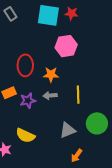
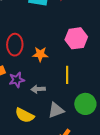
pink hexagon: (66, 46) -> (76, 38), moved
gray arrow: (50, 95) -> (38, 89), moved
yellow semicircle: (25, 135) -> (25, 115), moved

